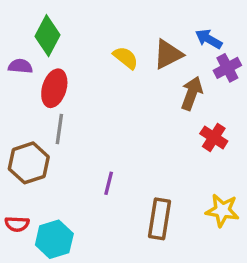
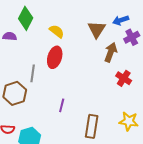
blue arrow: (209, 39) -> (121, 20), turned -49
brown triangle: (168, 54) -> (97, 29), turned -30
yellow semicircle: (126, 58) -> (57, 31), moved
red ellipse: (54, 88) -> (55, 57), moved

